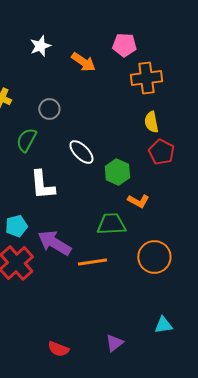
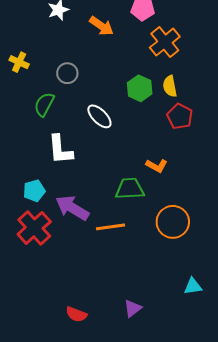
orange cross: (146, 78) -> (165, 42), turned -32
green hexagon: (117, 172) -> (140, 88), moved
cyan triangle: (163, 325) -> (193, 286), moved

